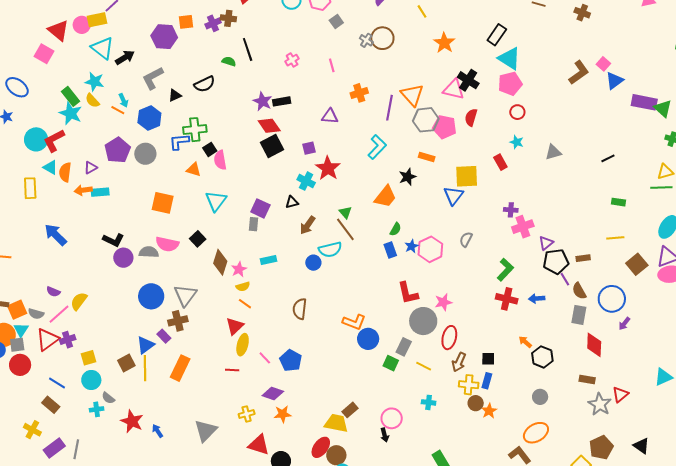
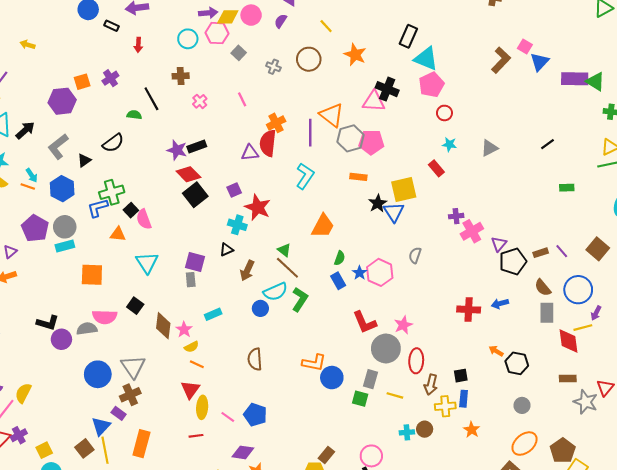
brown cross: (228, 18) -> (181, 76), moved
brown circle: (382, 38) -> (309, 59), moved
red semicircle: (471, 117) -> (268, 143), moved, size x1.4
black star: (407, 177) -> (378, 203), moved
cyan rectangle: (100, 192) -> (65, 246), moved
yellow line: (615, 238) -> (583, 328), moved
green L-shape: (505, 270) -> (300, 299), moved
purple line: (565, 279) -> (562, 251), moved
brown circle: (476, 403) -> (425, 429), moved
brown pentagon: (601, 447) -> (563, 451), moved

